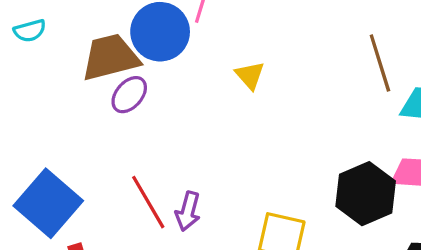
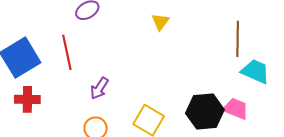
red line: (148, 202) -> (67, 52), moved

